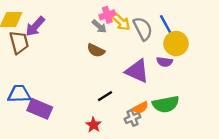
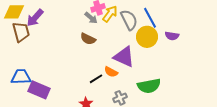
yellow arrow: (121, 22) -> (110, 14), turned -96
yellow circle: (176, 44) -> (147, 37), moved
purple semicircle: (165, 62) -> (172, 36), moved
orange semicircle: (141, 108) -> (111, 72), moved, turned 56

